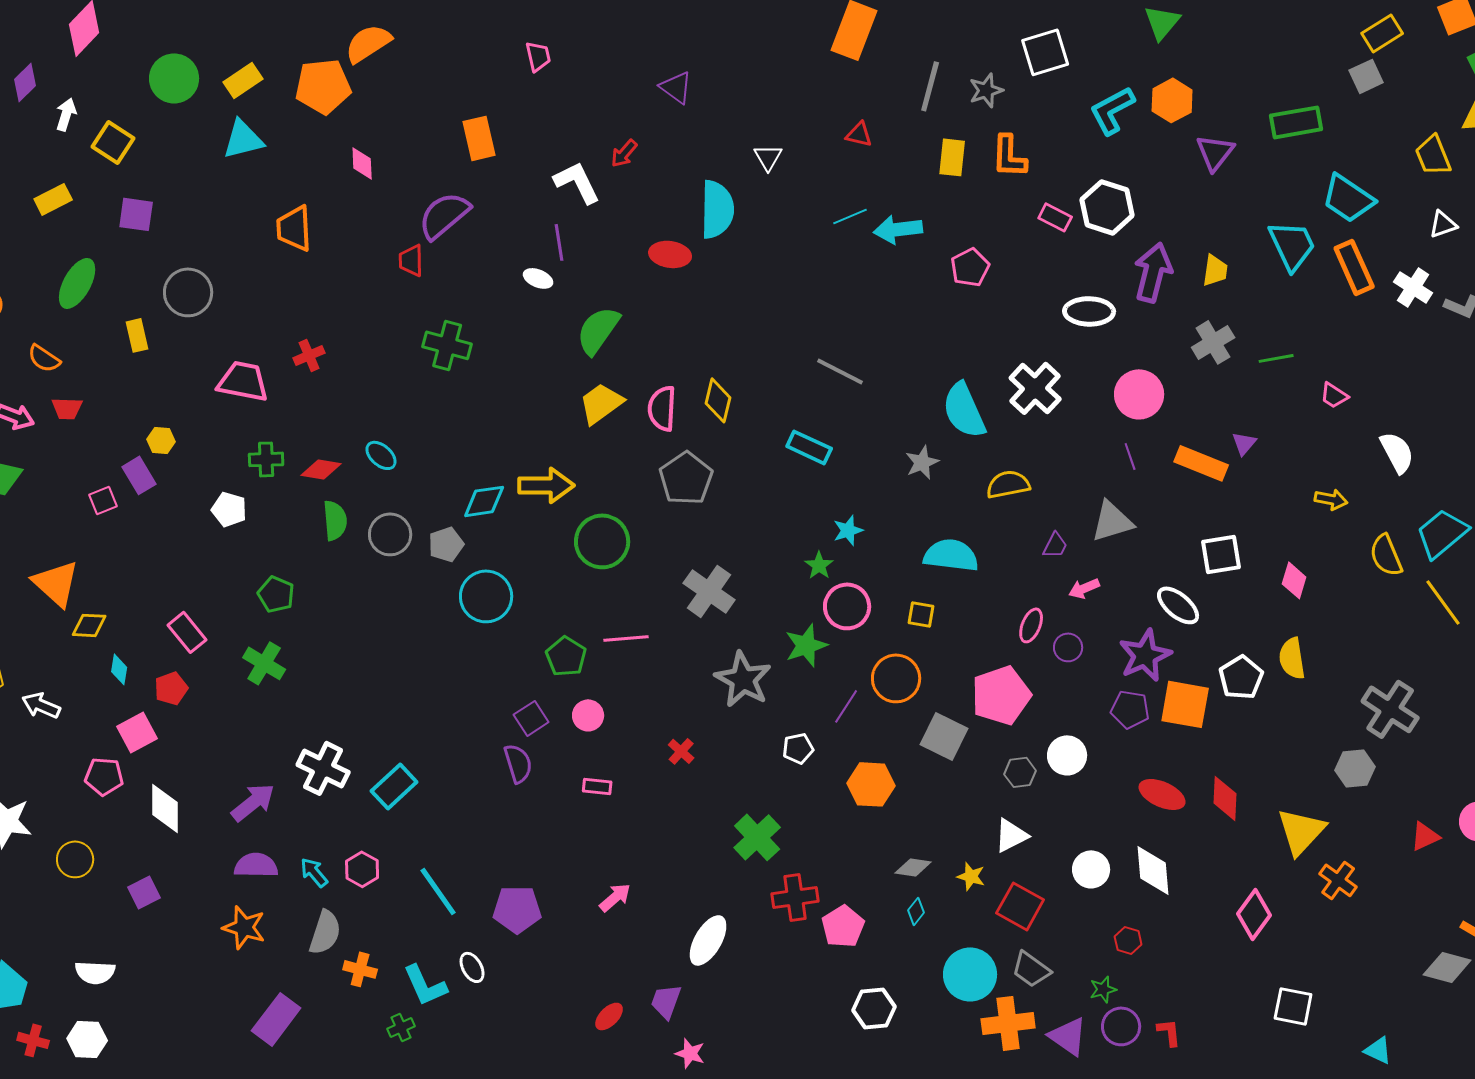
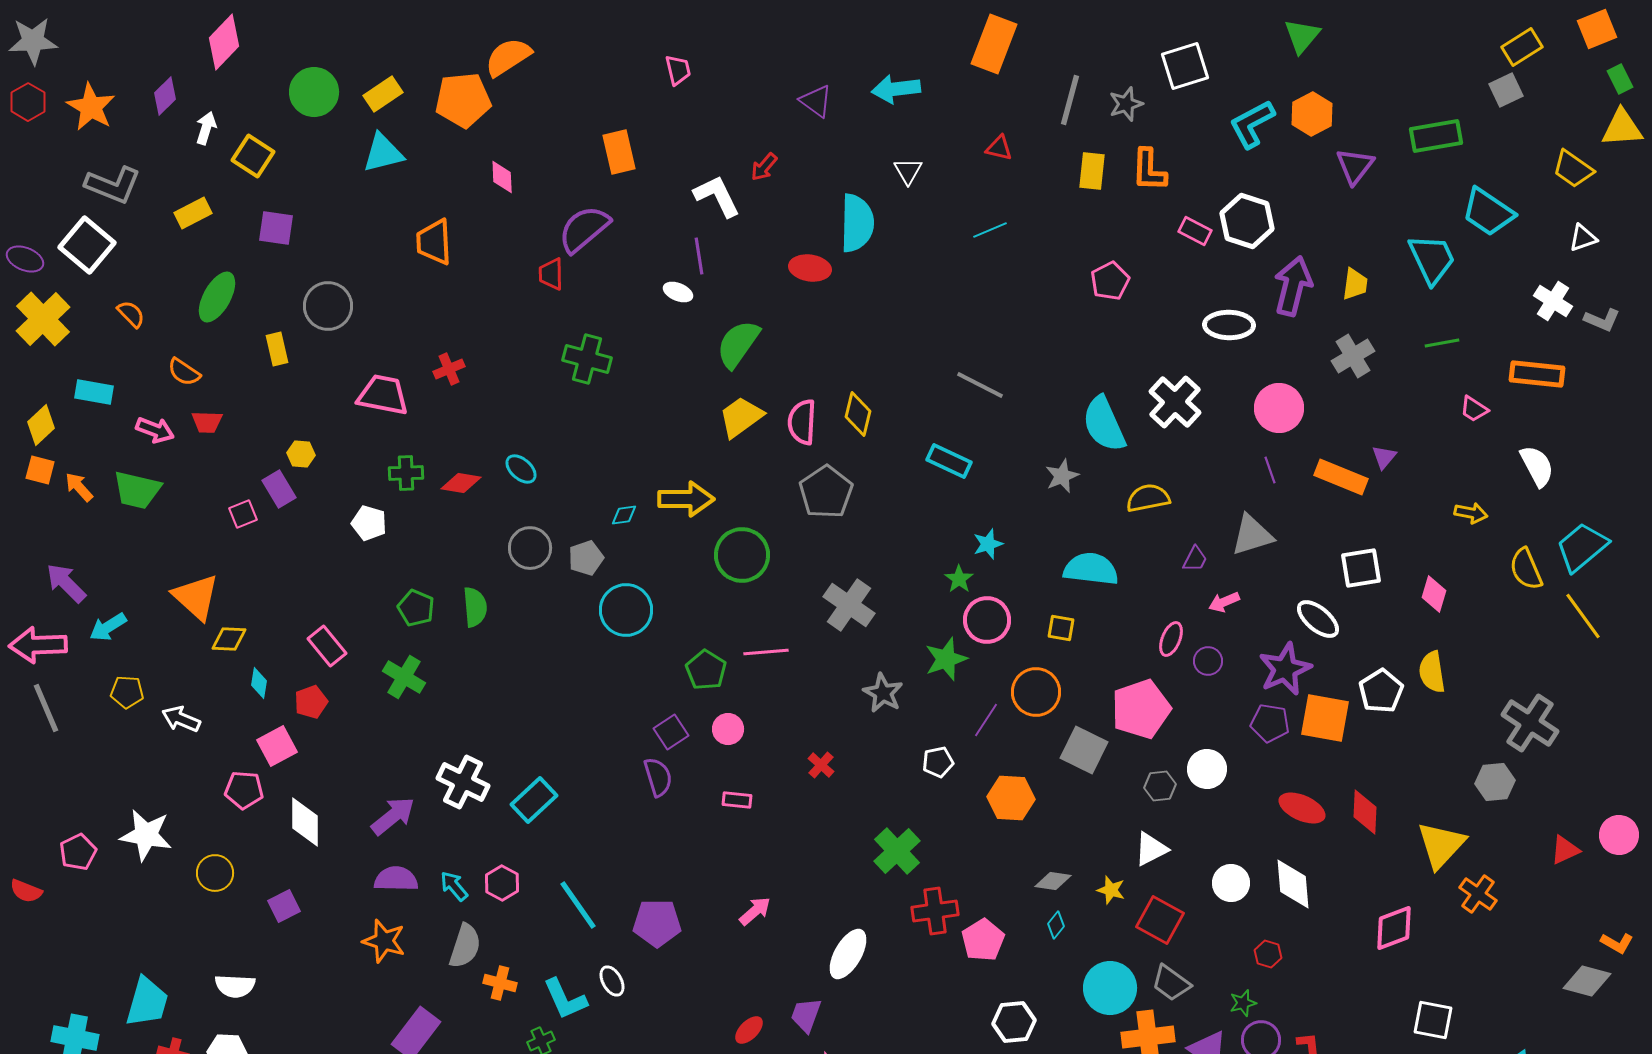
yellow trapezoid: (1433, 155) -> (1573, 169), turned -33
cyan arrow: (898, 229) -> (896, 89), moved
orange rectangle: (1354, 267) -> (1537, 374), moved, turned -60
green line: (1276, 358) -> (1442, 343), moved
cyan diamond: (484, 501) -> (624, 515), size x0.6
green semicircle: (335, 520) -> (475, 607), moved
gray star: (743, 679) -> (883, 693), size x0.7
pink diamond: (1254, 914) -> (1394, 928), turned 33

